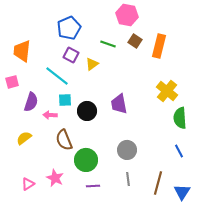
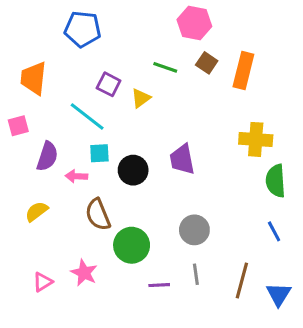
blue pentagon: (69, 28) -> (83, 29), moved, turned 30
yellow cross: (167, 91) -> (256, 139), turned -35
purple line: (93, 186) -> (159, 285), moved

